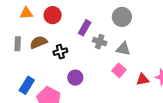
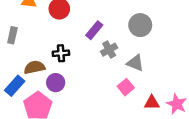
brown semicircle: (39, 42) -> (34, 67), moved
gray cross: (100, 42) -> (109, 50), turned 32
purple circle: (75, 78) -> (56, 83), moved

